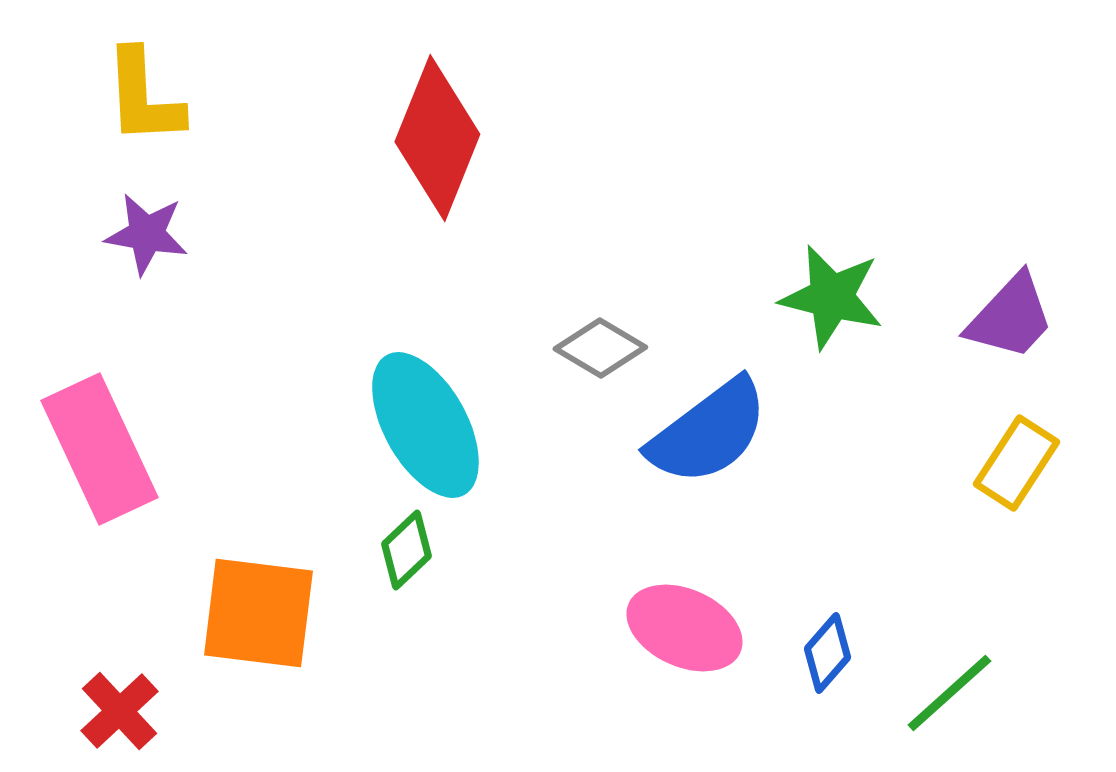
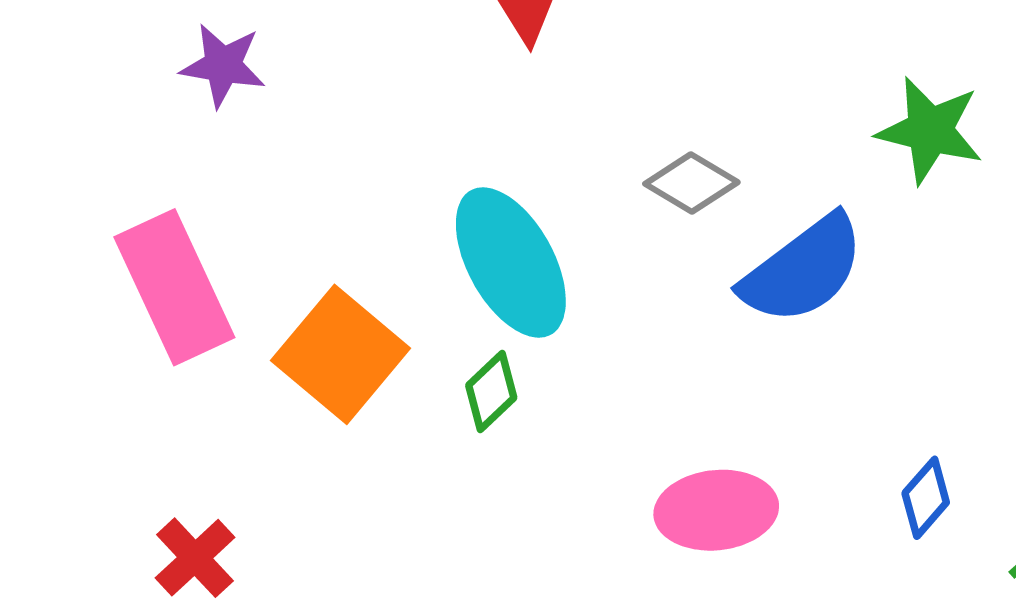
orange square: (258, 613) -> (341, 354), moved, turned 33
pink ellipse: (684, 628) -> (716, 510), moved, turned -30

